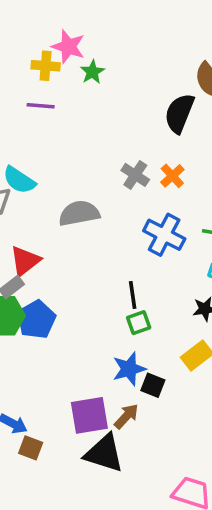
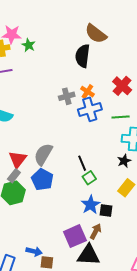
gray cross: (135, 175) -> (67, 96), turned -35
gray semicircle: (79, 213) -> (43, 154), moved, turned -35
blue cross: (164, 235) -> (90, 109), moved, turned -30
blue pentagon: (36, 319) -> (42, 179), moved

